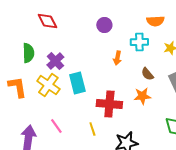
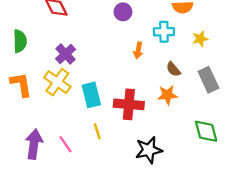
green semicircle: (28, 53) -> (20, 41), moved
cyan rectangle: (77, 83) -> (91, 95), moved
pink line: (56, 126) -> (66, 144), moved
yellow line: (92, 129) -> (97, 131), moved

